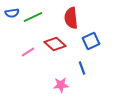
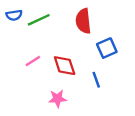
red diamond: (55, 44) -> (65, 66), moved, turned 30
pink star: (61, 85) -> (58, 99), moved

